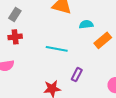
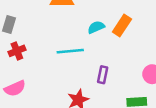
cyan semicircle: (86, 24) -> (96, 27), moved

